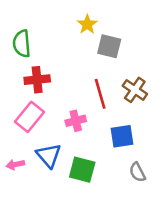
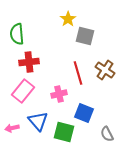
blue square: (122, 136) -> (84, 113), moved, turned 30

